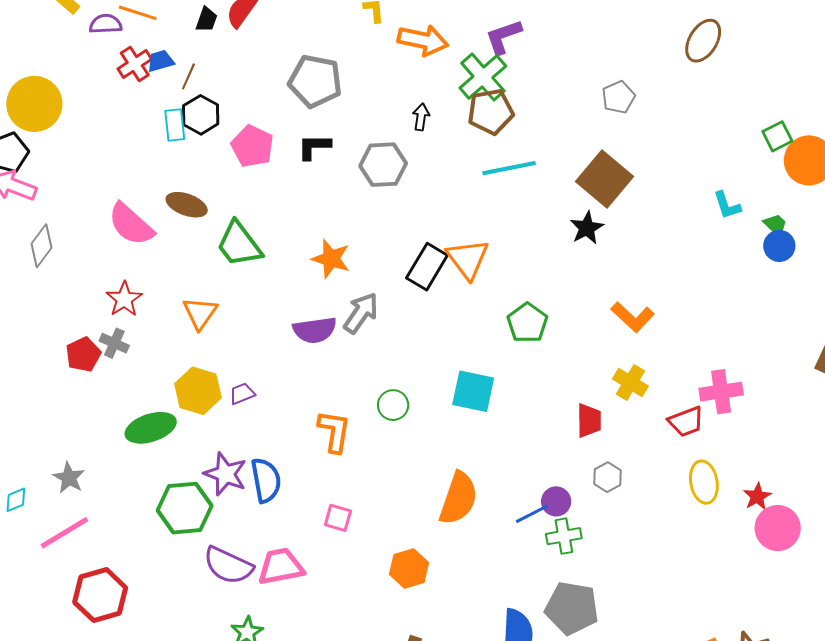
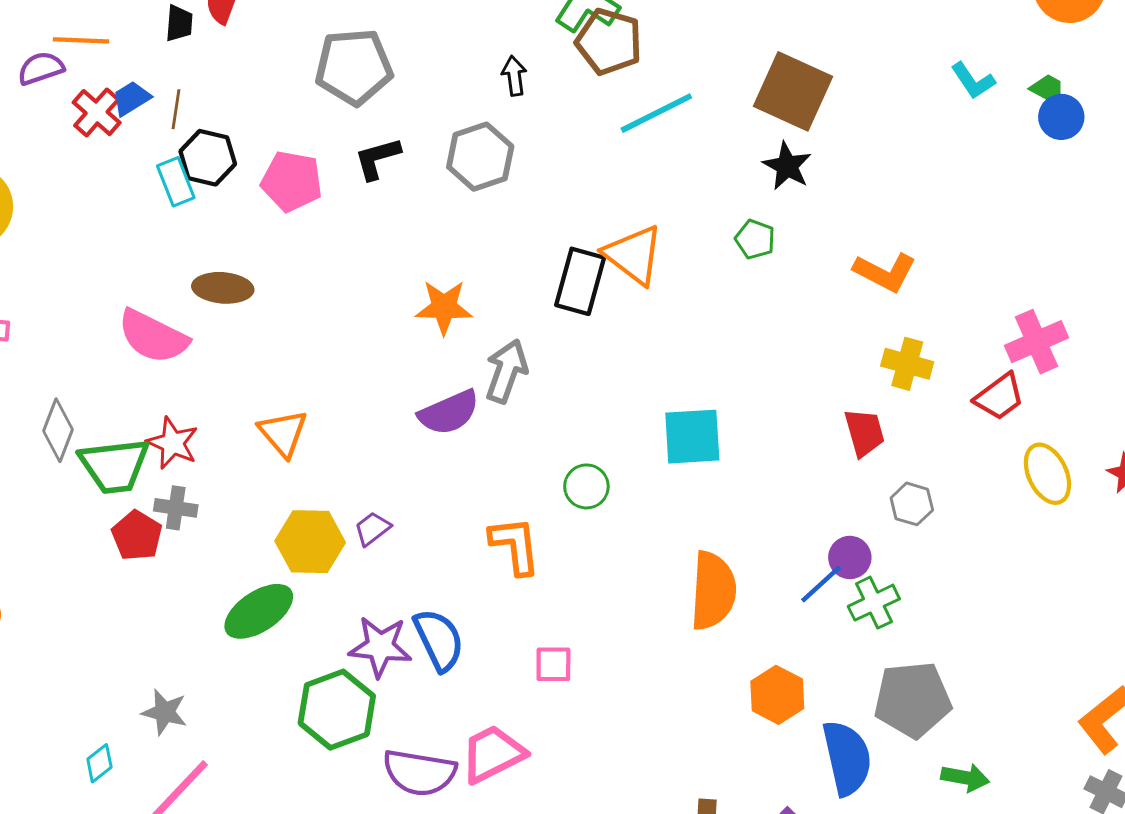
brown pentagon: (491, 112) -> (609, 42), turned -30
green trapezoid: (239, 244) -> (114, 466), moved, turned -44
gray diamond: (41, 246) -> (58, 430), moved
green pentagon: (527, 323) -> (755, 239), moved, size x0.7
orange hexagon: (409, 568) -> (777, 695), moved

